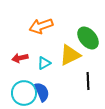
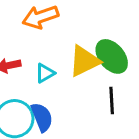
green ellipse: (88, 38) -> (112, 56), moved

